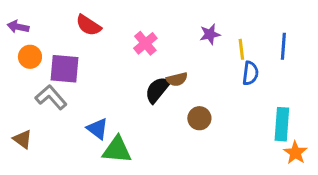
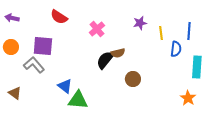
orange circle: (30, 57) -> (11, 47), moved
blue semicircle: (250, 73) -> (176, 49), moved
cyan rectangle: (282, 124) -> (197, 67), moved
orange star: (295, 153) -> (188, 98), moved

